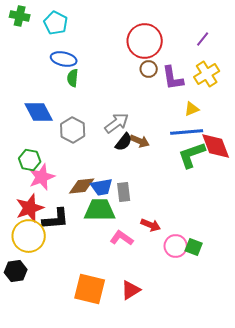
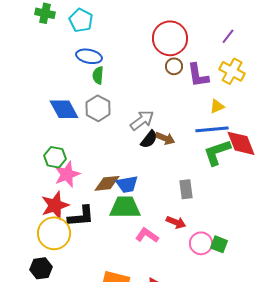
yellow cross: (207, 74) -> (232, 71), turned -30
gray hexagon: (73, 130) -> (98, 108), moved
gray rectangle: (124, 192) -> (186, 189), moved

